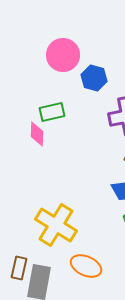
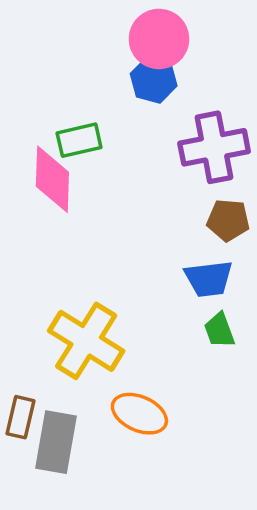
pink circle: (63, 55) -> (159, 39), moved
pink diamond: (37, 134) -> (52, 179), size x1.5

